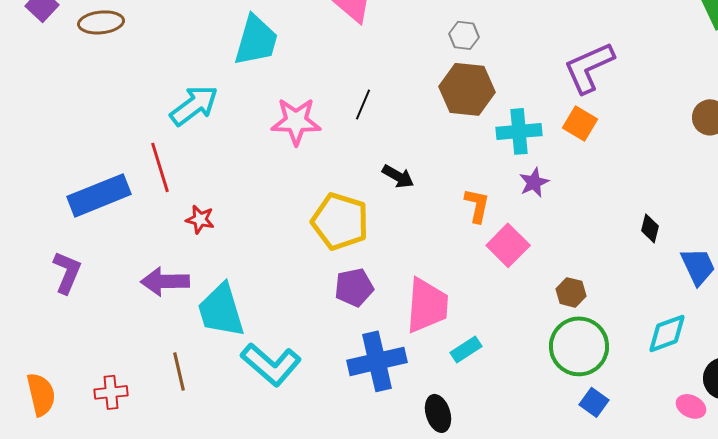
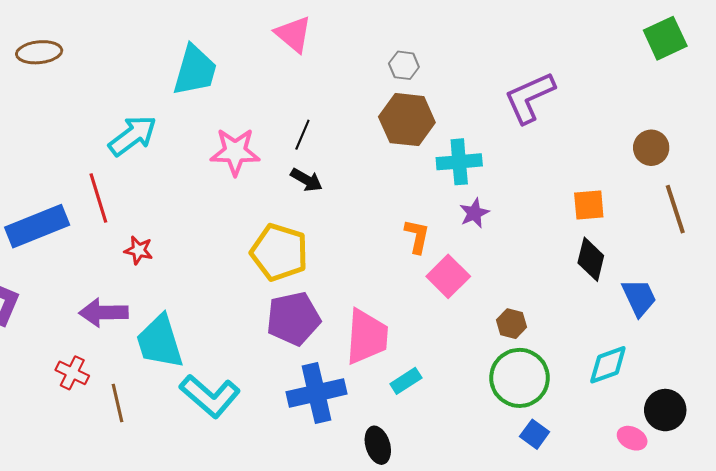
orange square: (580, 123) -> (589, 205), moved, turned -36
black arrow: (398, 176) -> (306, 180), moved
black diamond: (650, 228) -> (591, 259), size x1.5
purple pentagon: (354, 287) -> (293, 319), size x1.4
red cross: (111, 392) -> (72, 373), moved, turned 32

